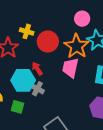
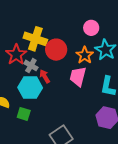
yellow cross: (27, 31) -> (35, 39), size x1.6
orange star: (77, 46) -> (85, 55), size x0.7
gray cross: (37, 89) -> (31, 65), moved

